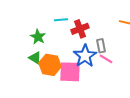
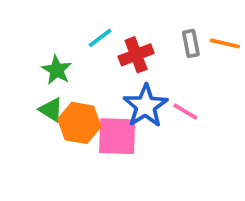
cyan line: (61, 20) -> (100, 38), turned -32
gray rectangle: (101, 46) -> (191, 43), moved

